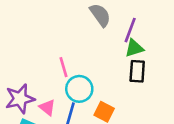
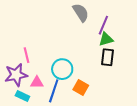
pink line: (63, 67) -> (27, 55), moved
pink triangle: (47, 107) -> (37, 82), turned -40

